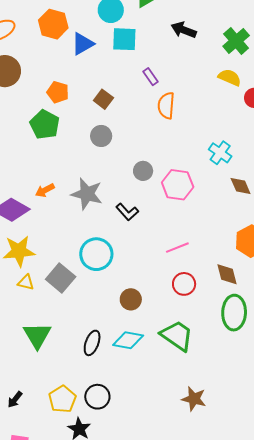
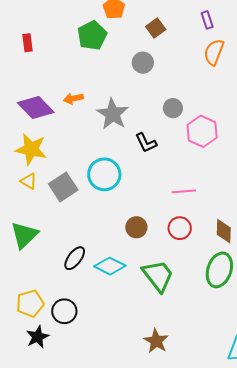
brown circle: (131, 299) -> (136, 227), moved

